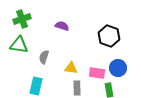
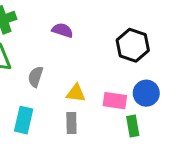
gray rectangle: (77, 88) -> (71, 123), moved

